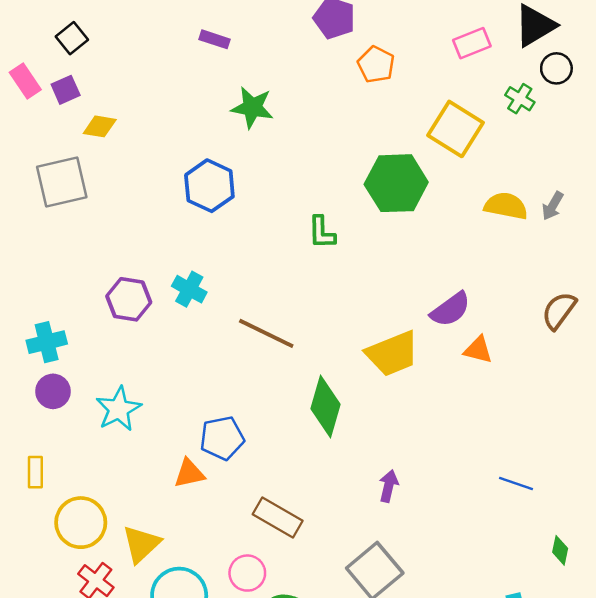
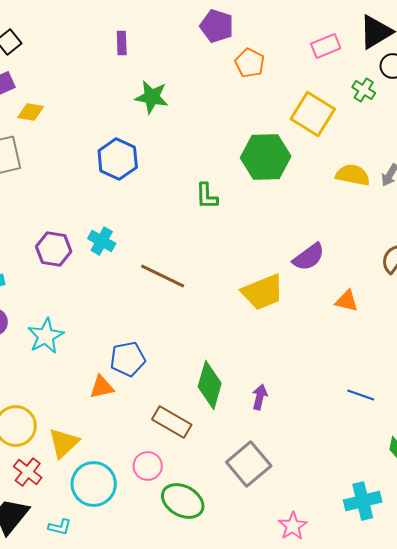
purple rectangle: (214, 39) -> (122, 43), turned 70
orange triangle: (478, 350) -> (347, 301), moved
green diamond: (326, 407) -> (210, 385), moved

